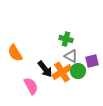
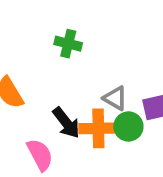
green cross: (66, 39) -> (68, 44), moved
orange cross: (62, 72) -> (98, 128), turned 30

